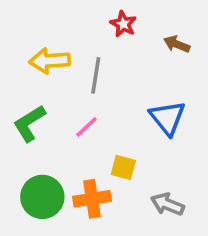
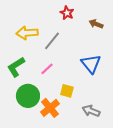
gray line: (96, 75) -> (52, 41), turned 30
green circle: (42, 197) -> (28, 96), moved
orange cross: (92, 199) -> (50, 108), turned -30

